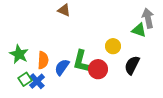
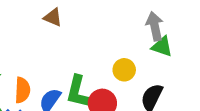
gray arrow: (148, 18) -> (155, 26), moved

